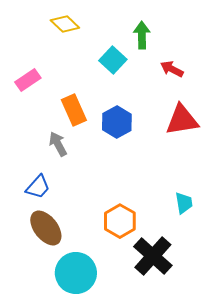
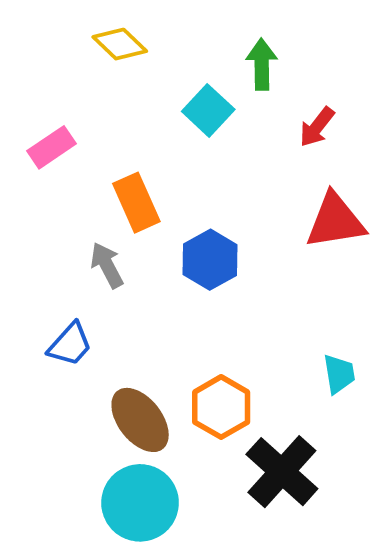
red arrow: (172, 69) -> (317, 127), turned -80
blue hexagon: (117, 122) -> (210, 260), moved
brown ellipse: (46, 228) -> (140, 420), moved

